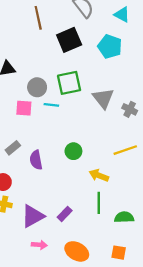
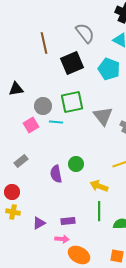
pink square: (24, 108) -> (31, 125), turned -35
purple semicircle: (36, 160) -> (56, 174), moved
purple rectangle: (65, 214) -> (68, 221), turned 40
purple triangle: (33, 216) -> (39, 223), size x0.6
pink arrow: (39, 245) -> (62, 239), moved

